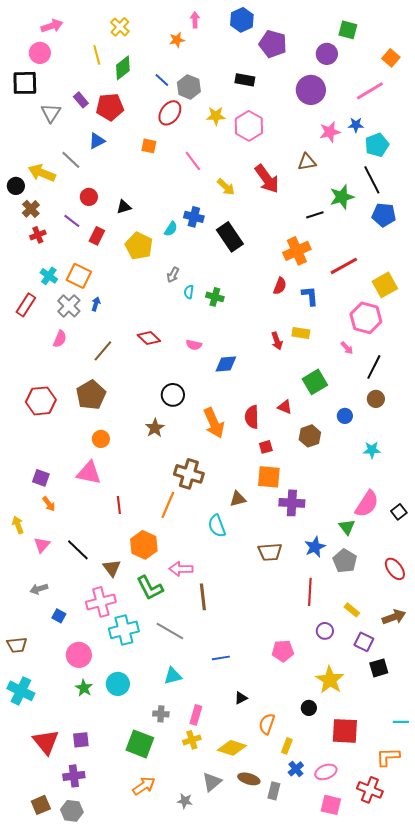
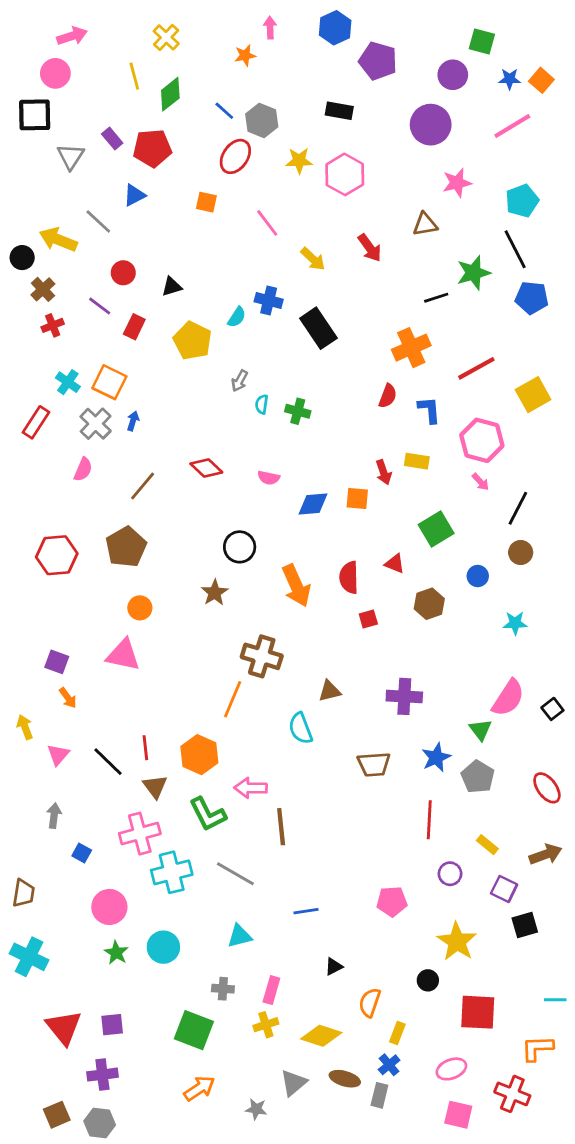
blue star: (356, 125) -> (510, 79), moved
red arrow: (267, 179) -> (370, 248), size x0.7
pink hexagon: (366, 318) -> (482, 440), moved
orange square: (269, 477) -> (357, 498), moved, size x0.7
red line: (119, 505) -> (145, 748), moved
gray arrow: (39, 589) -> (54, 816), turned 114
brown trapezoid: (17, 645) -> (24, 893), turned -75
blue cross: (296, 769) -> (389, 1065), moved

